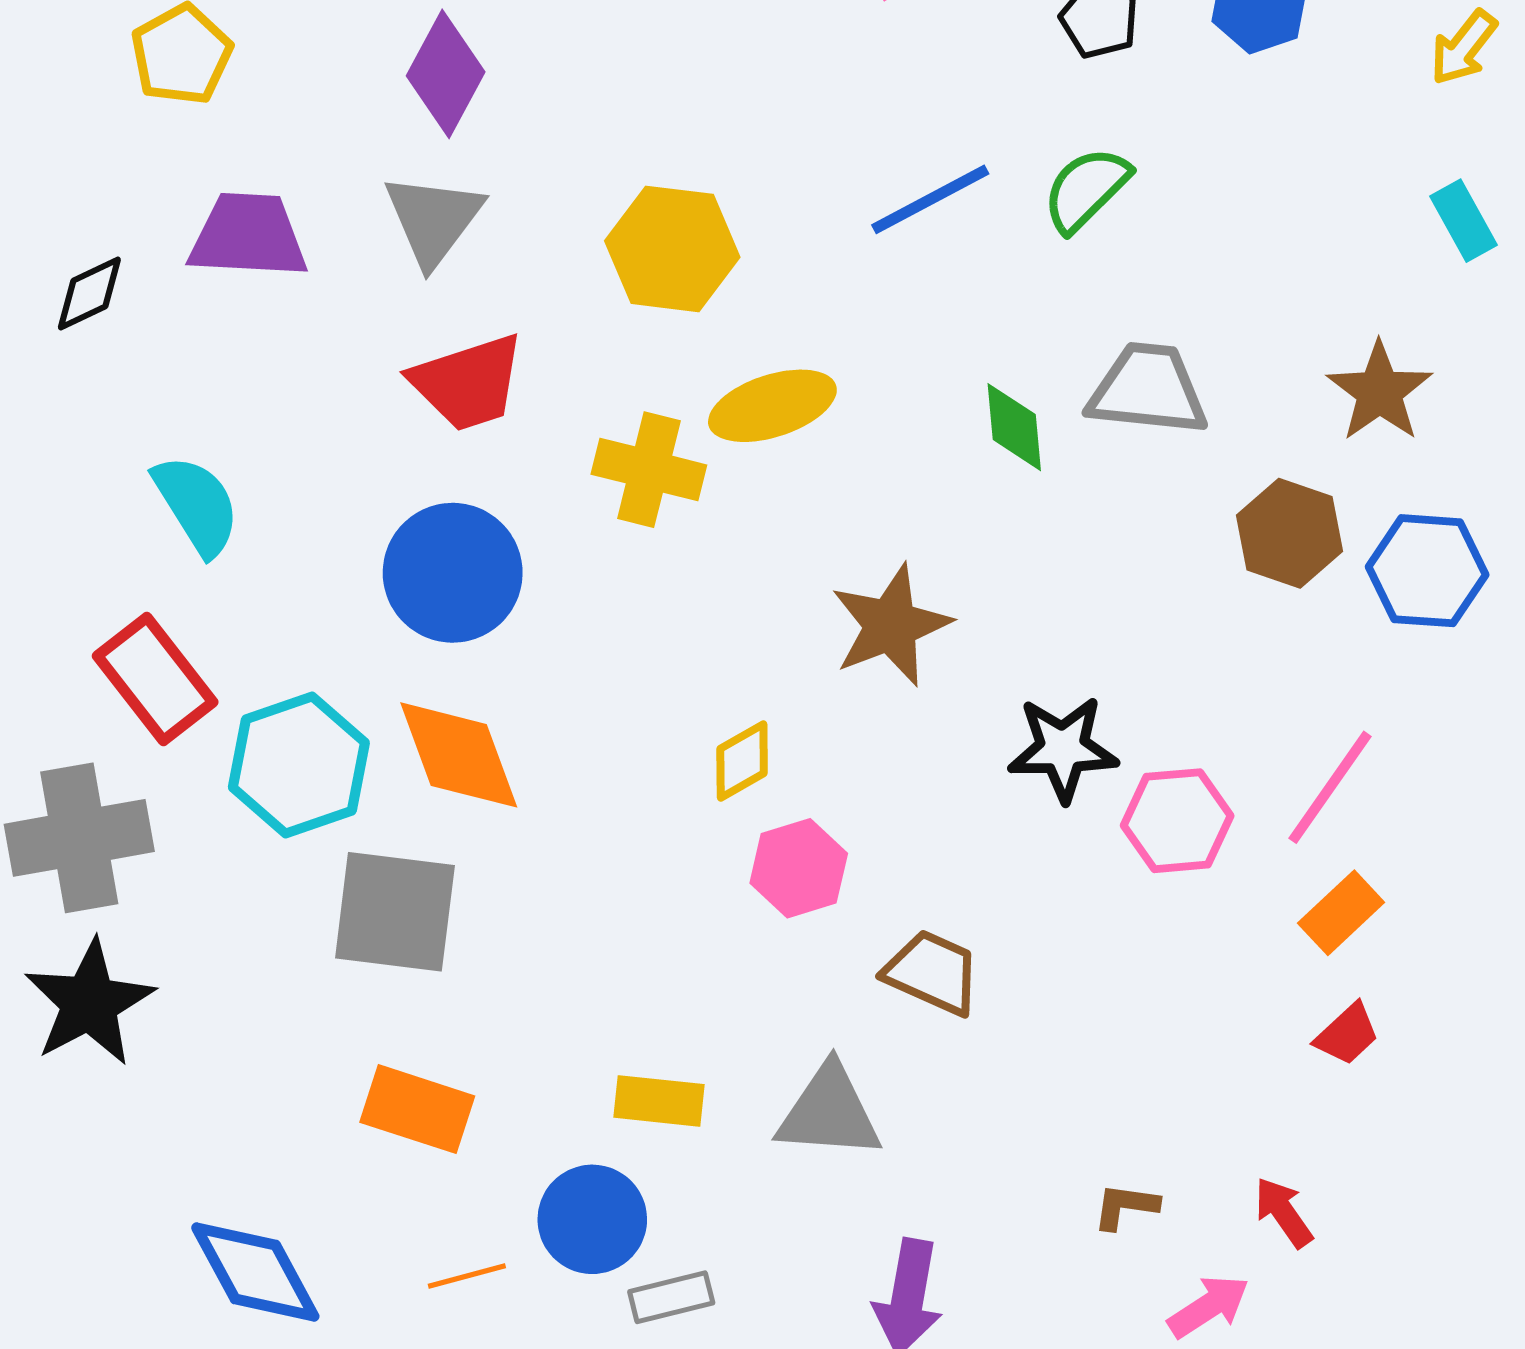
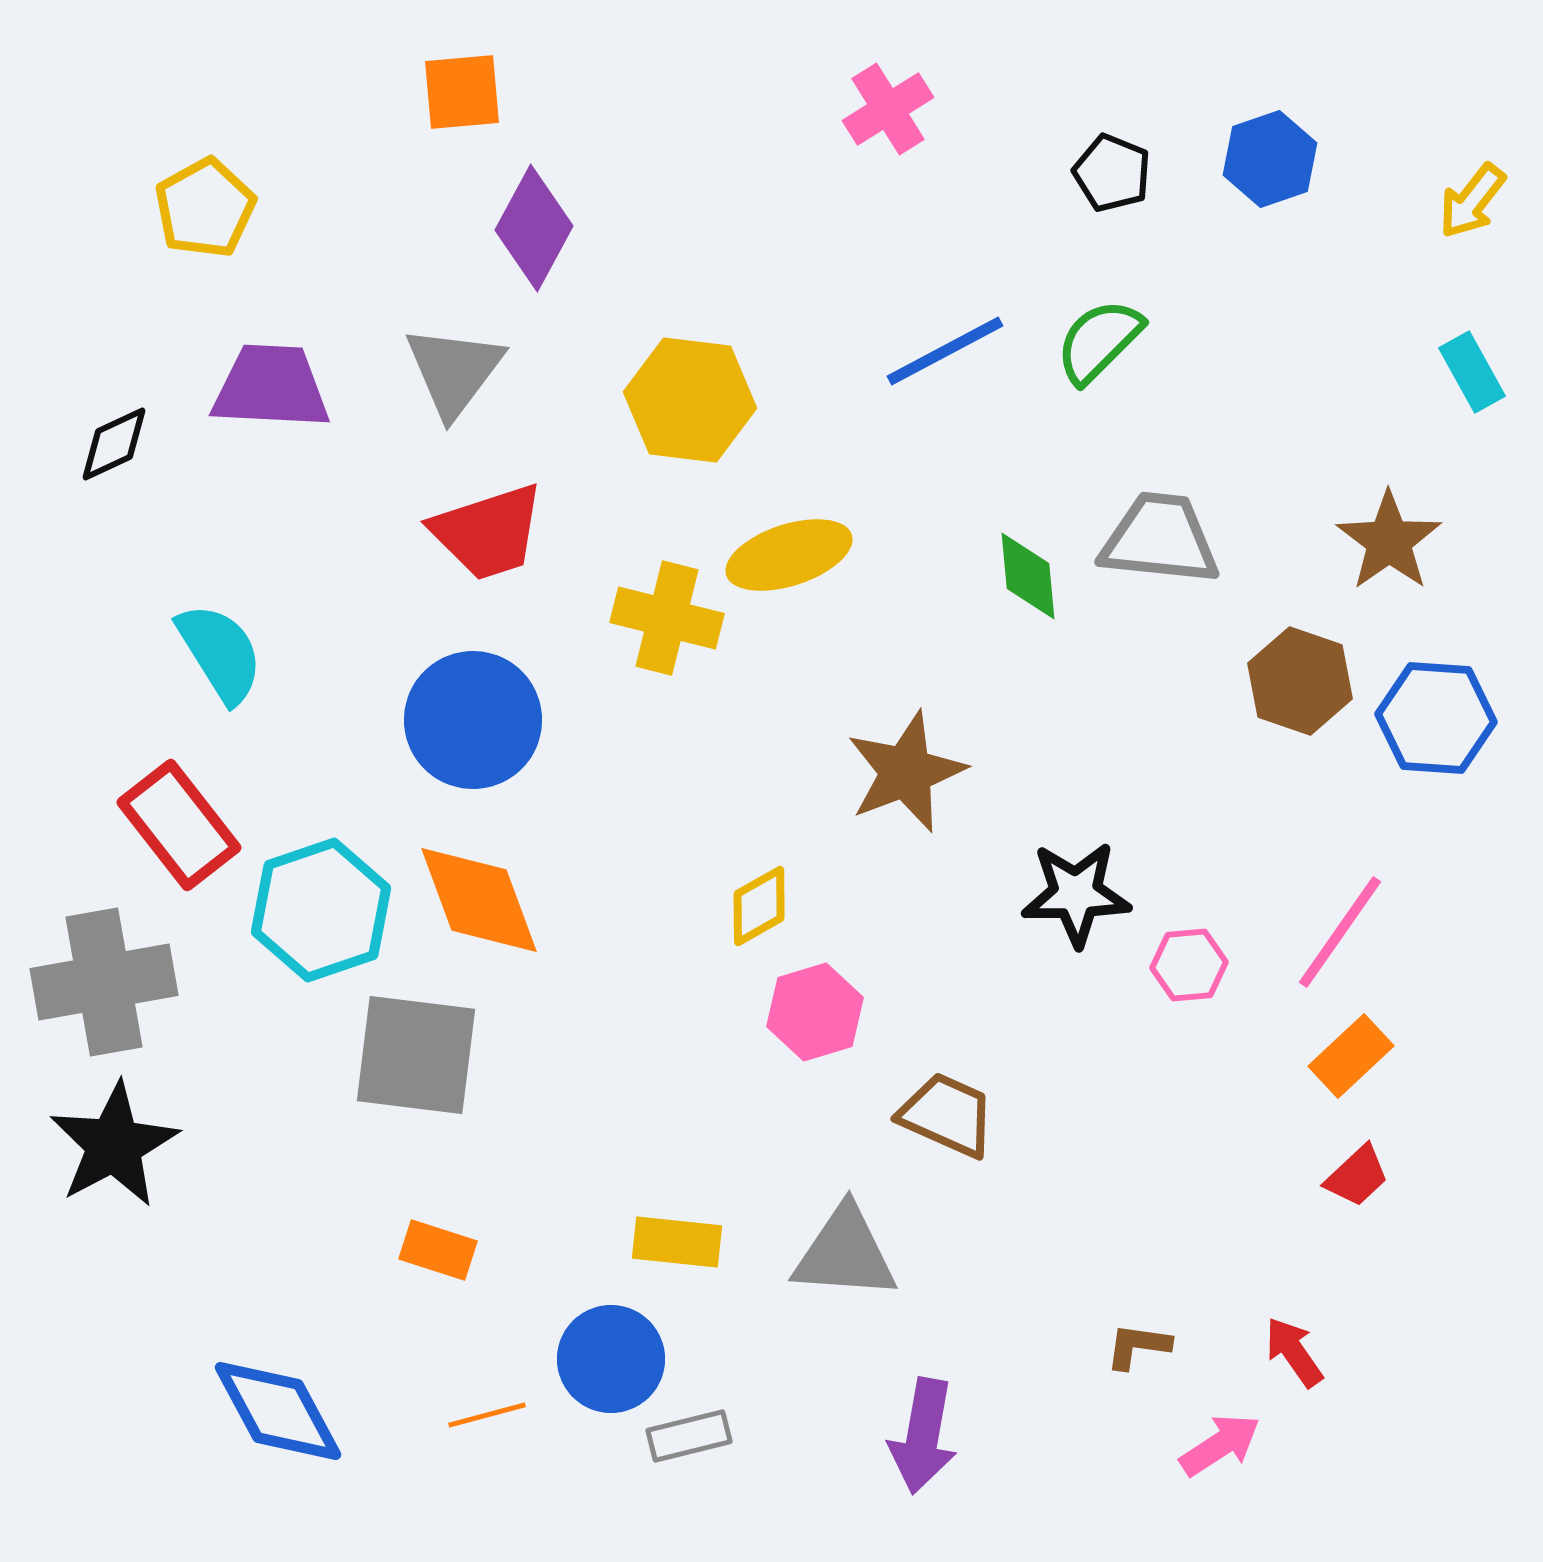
purple diamond: (446, 74) -> (534, 228), moved
pink hexagon: (1177, 821) -> (1189, 965), size x0.7
orange rectangle: (417, 1109) -> (438, 1250), size x0.7

